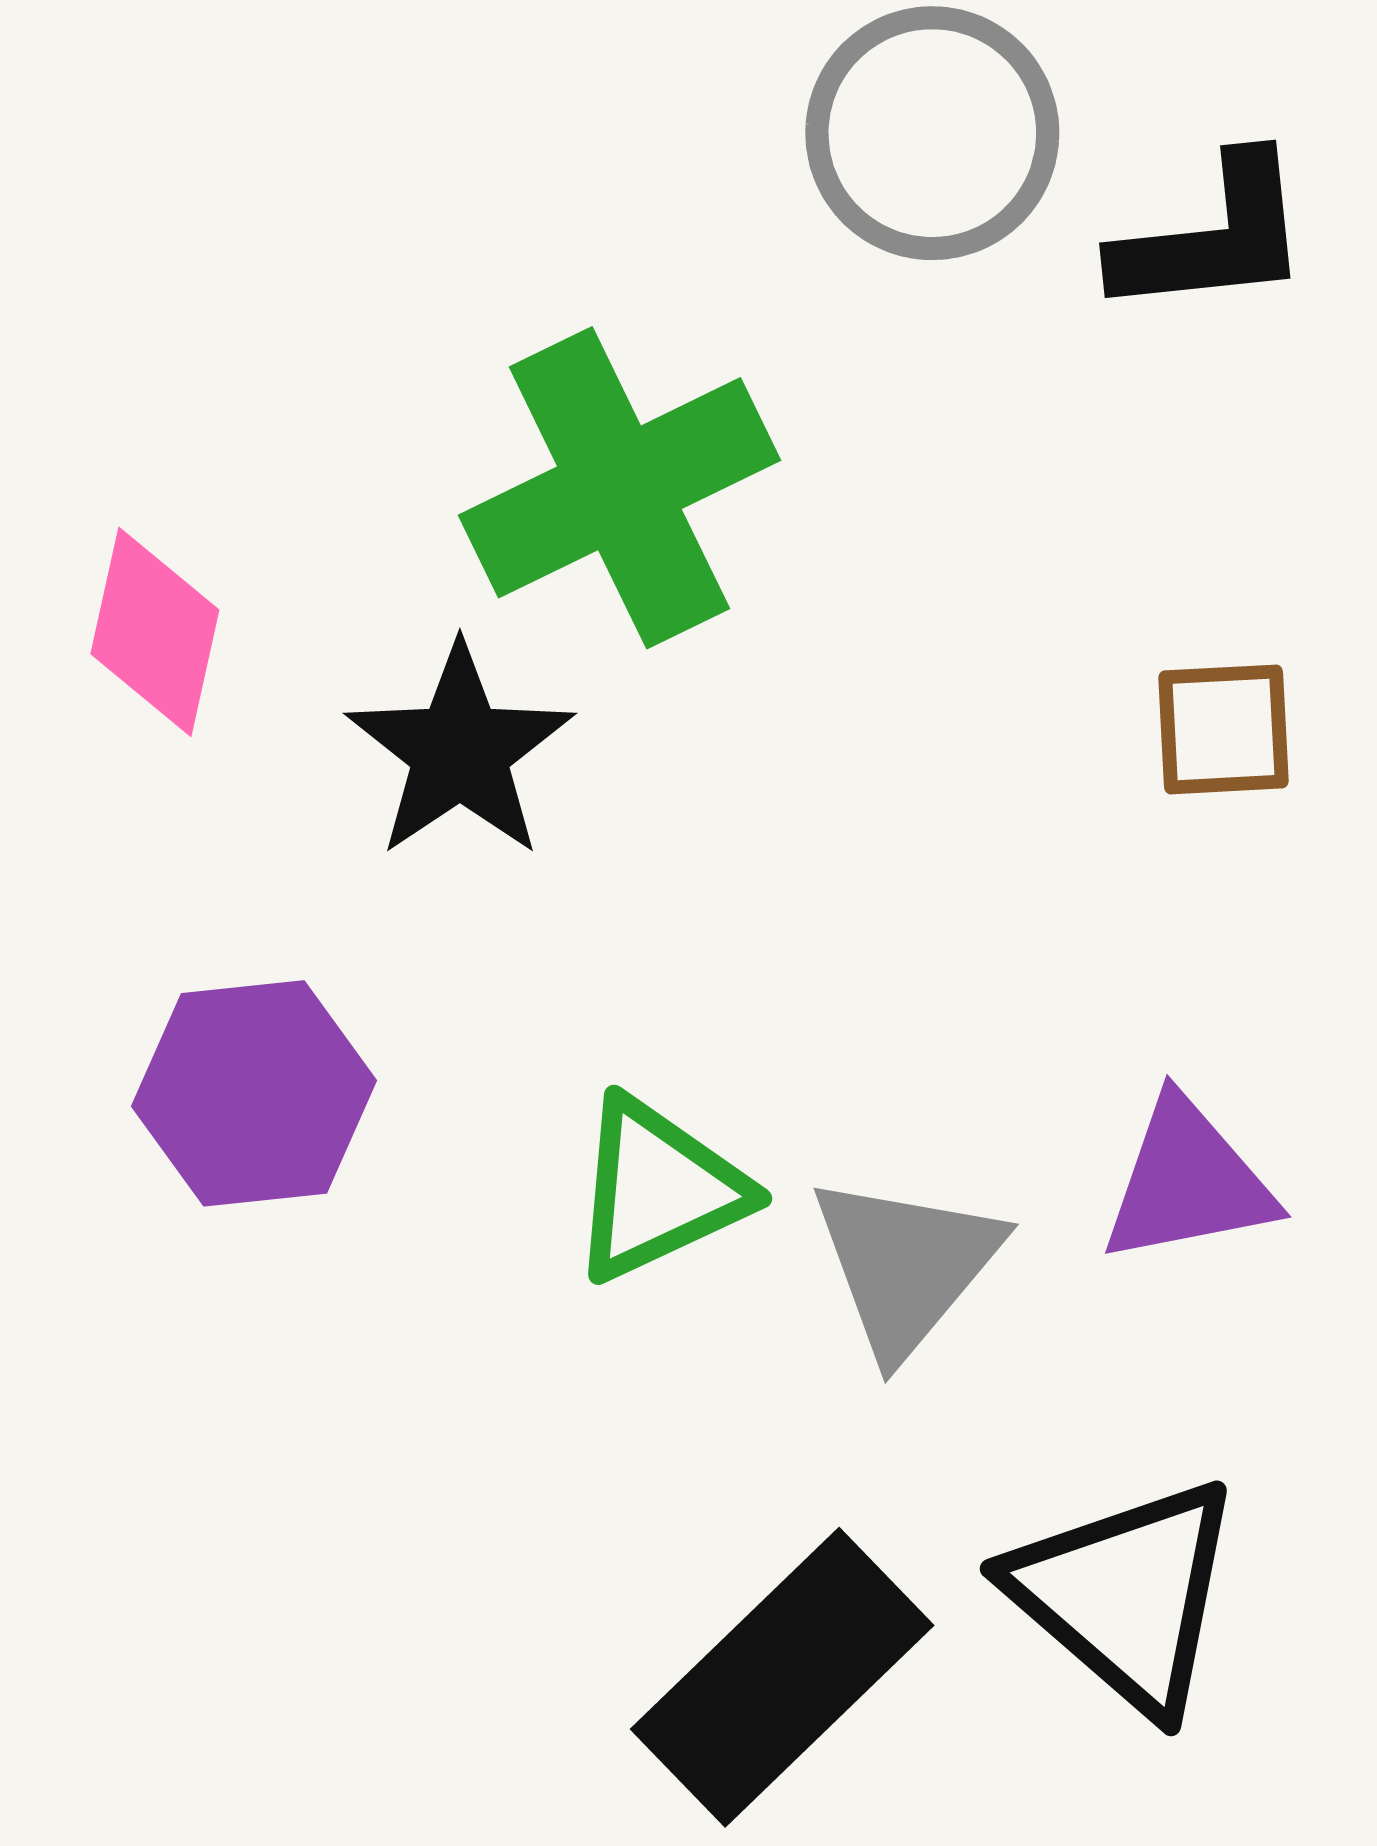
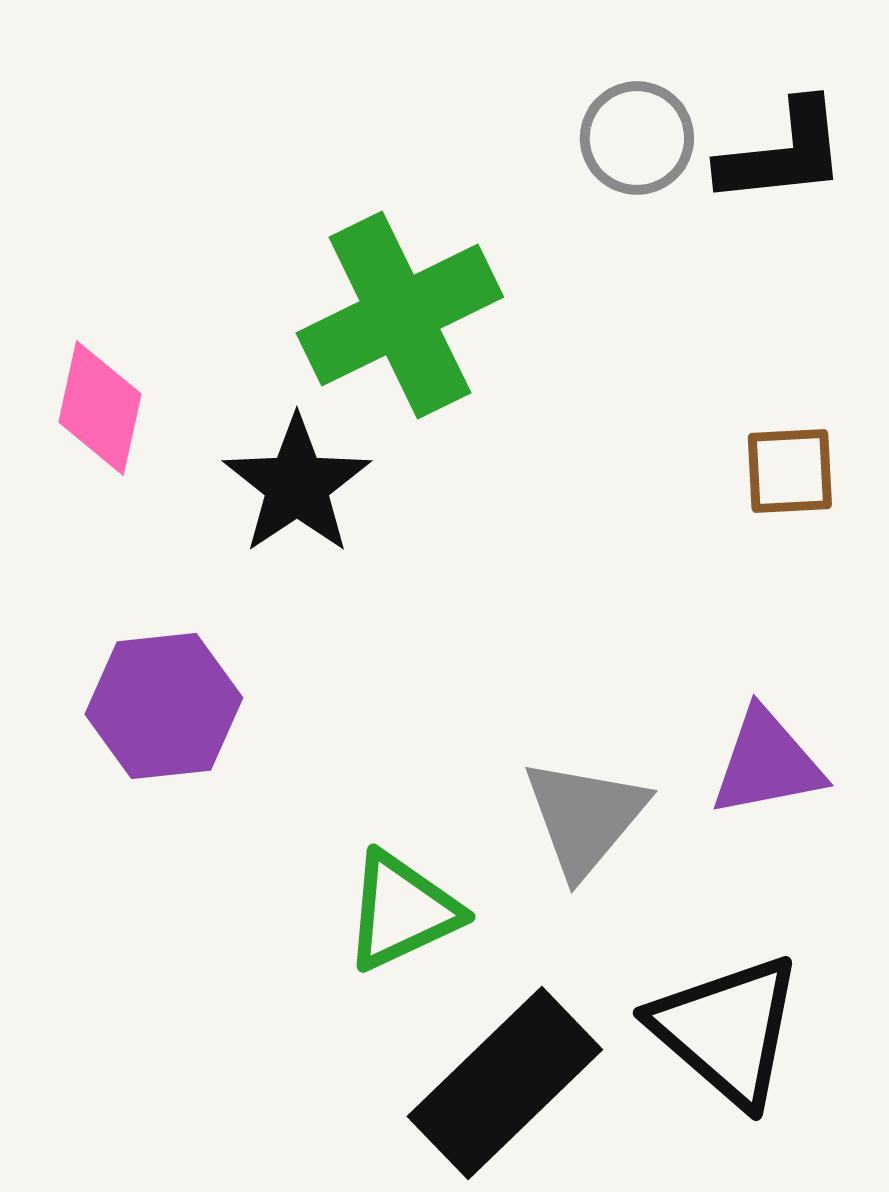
gray circle: (932, 133) -> (637, 138), moved, size x0.7
green triangle: (658, 1189) -> (402, 911), moved

